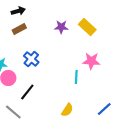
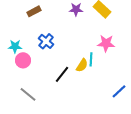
black line: (27, 92) -> (62, 74), moved
yellow semicircle: (67, 110) -> (82, 65), moved

